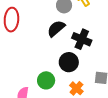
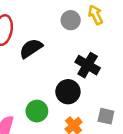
black semicircle: (56, 29) -> (31, 48), moved

